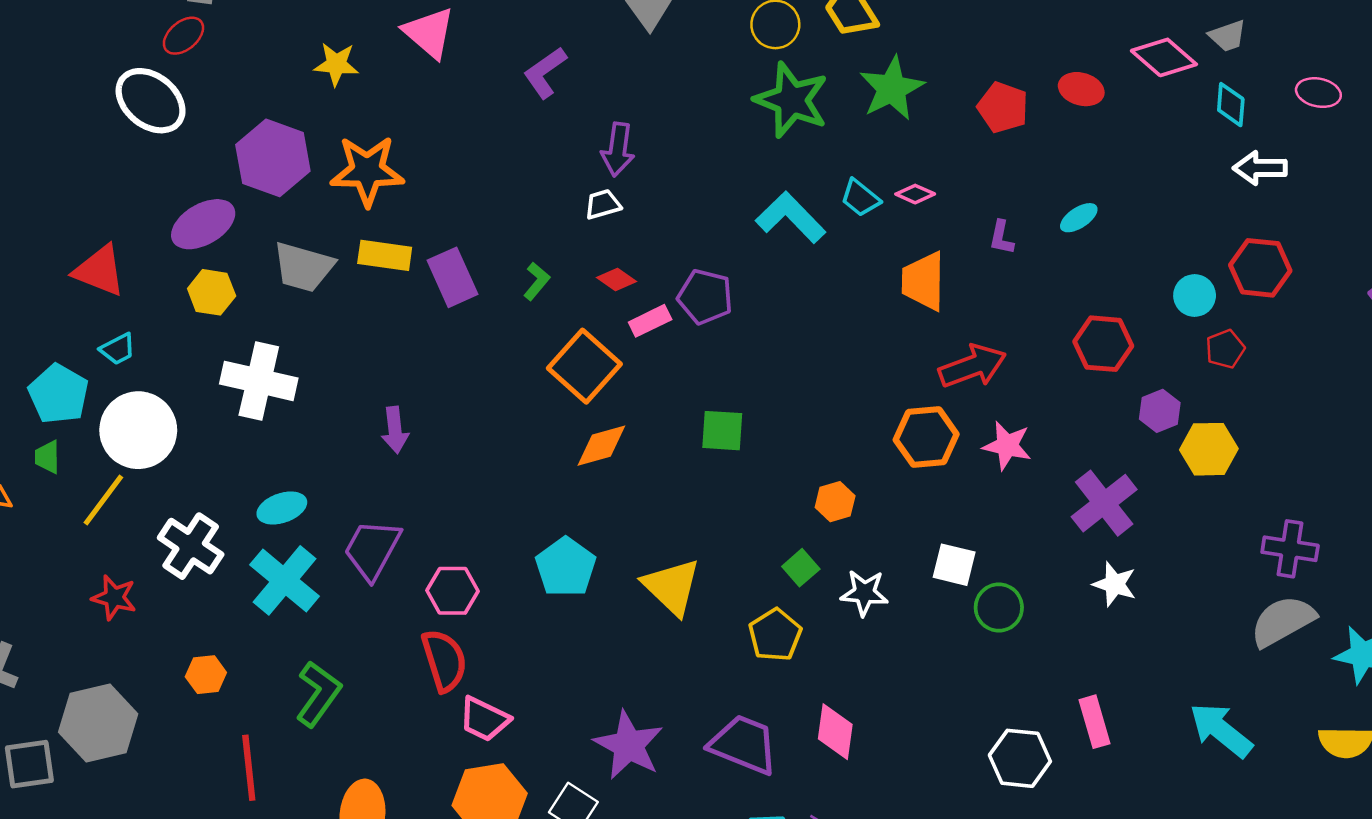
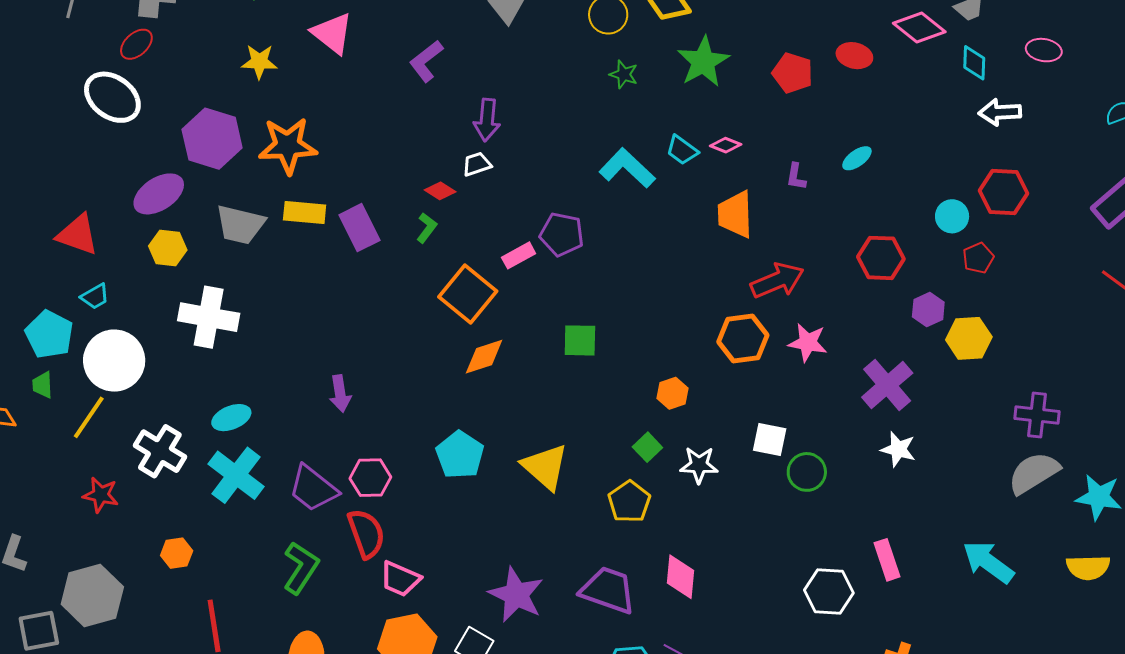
green star: (792, 100) -> (624, 74), size x0.5
red diamond: (617, 280) -> (440, 191), moved
purple arrow: (395, 430) -> (340, 394), moved
purple trapezoid: (372, 549) -> (313, 488), moved, turned -78
green L-shape: (318, 694) -> (301, 568), moved

